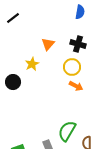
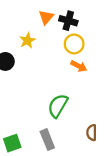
black cross: (78, 44) -> (68, 21), moved
green semicircle: (67, 131) -> (58, 106), moved

